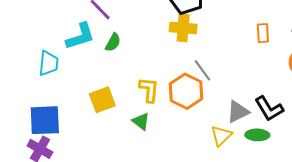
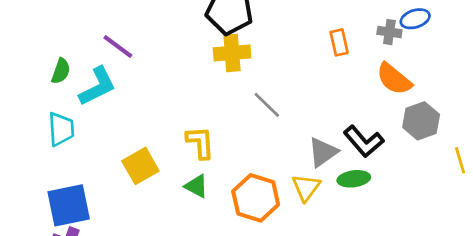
green semicircle: (113, 42) -> (61, 71), moved
orange hexagon: (186, 91) -> (256, 198), moved

